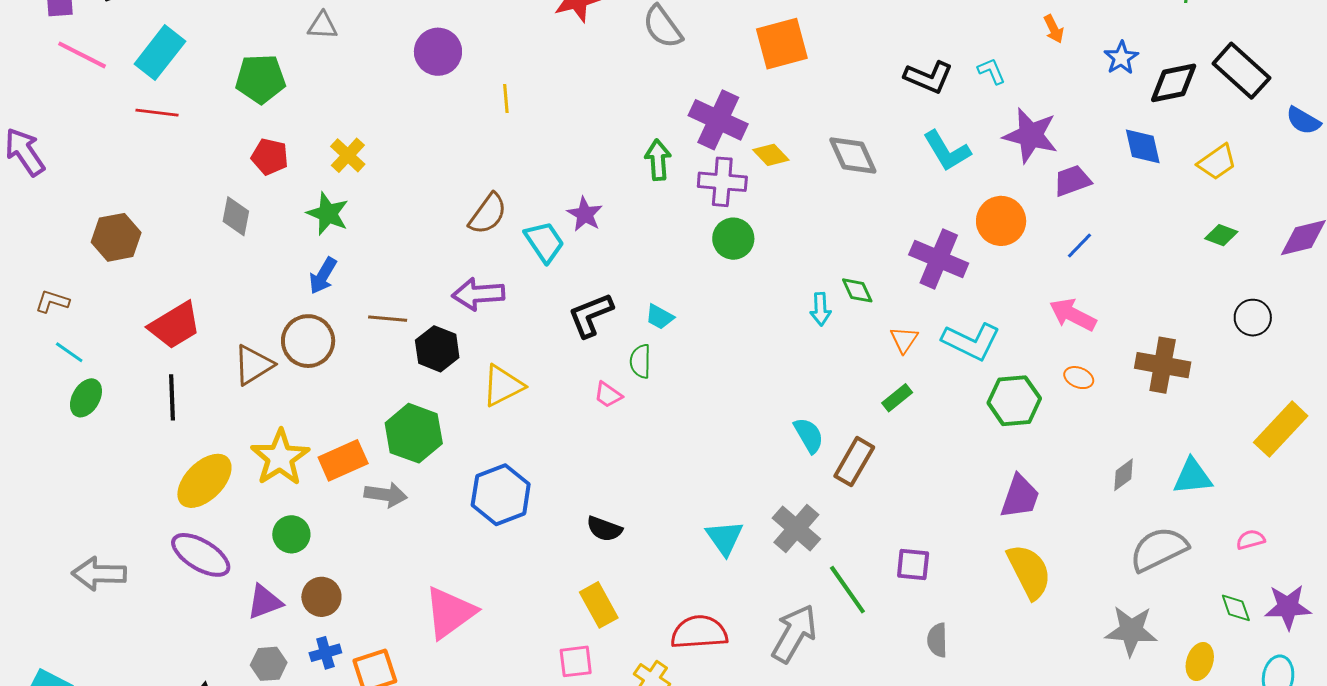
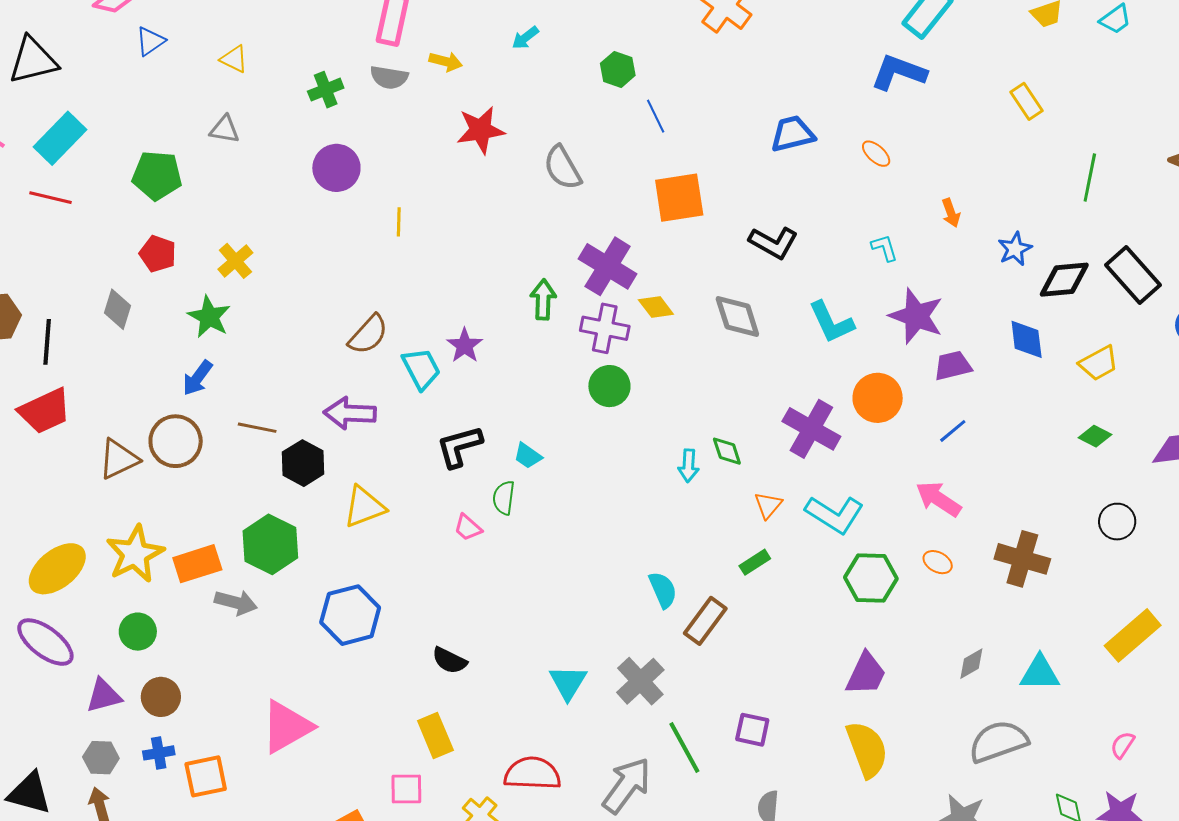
black L-shape: (929, 77) -> (773, 243), moved
black line: (172, 397) -> (47, 342), moved
pink semicircle: (1251, 540) -> (1123, 745), moved, turned -48

